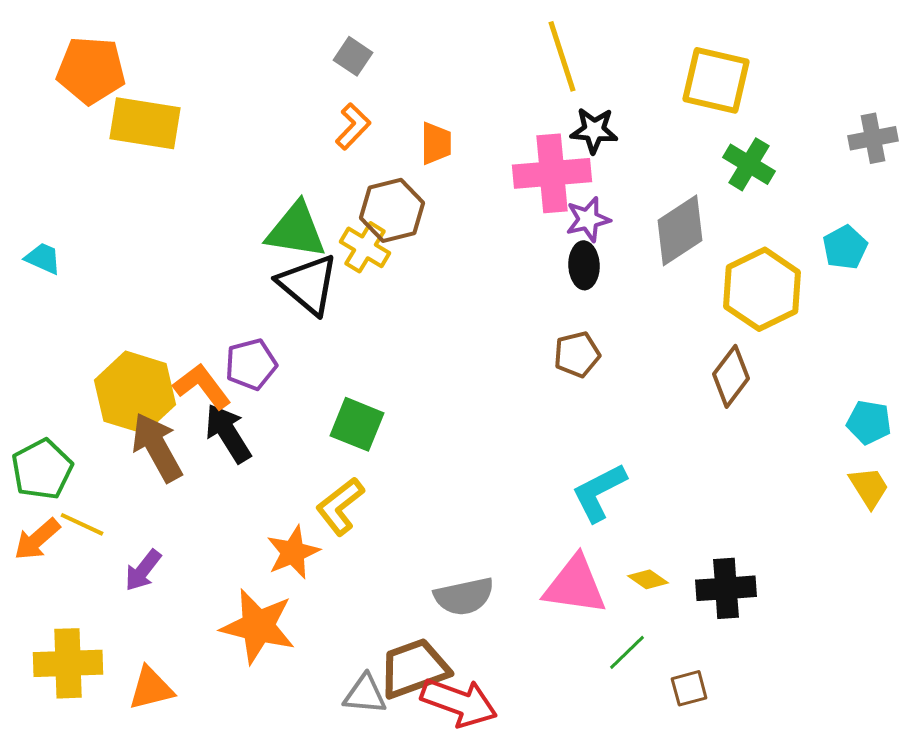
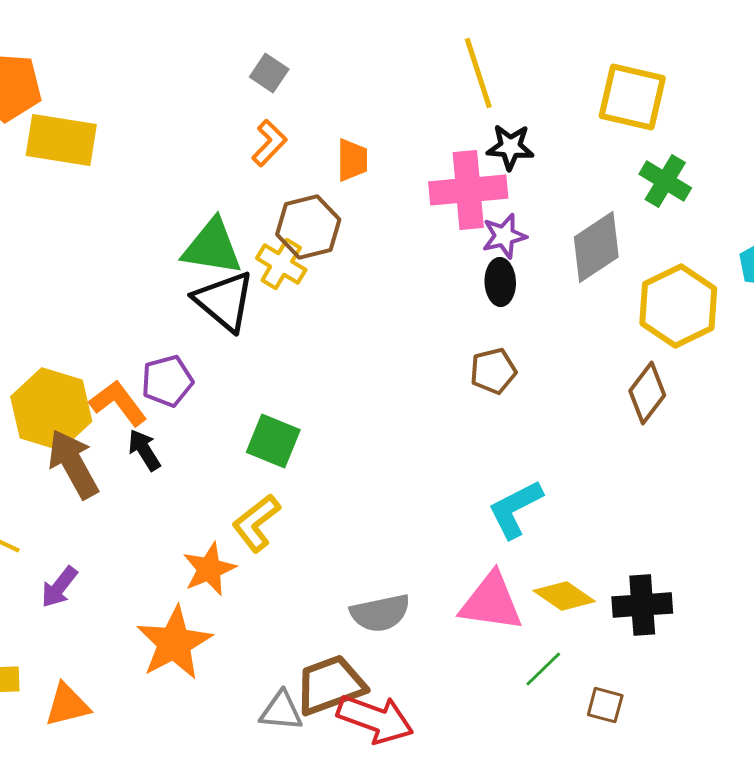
black arrow: (228, 433) -> (144, 450), size x0.7
yellow diamond: (648, 579) -> (564, 596), size x1.5
orange star: (258, 626) -> (174, 643), turned 30
brown square: (689, 688) -> (605, 705), turned 30

